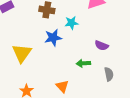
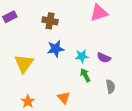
cyan star: (71, 23) -> (82, 56), moved
green arrow: (83, 63) -> (85, 75), turned 64

